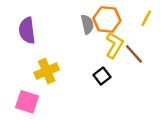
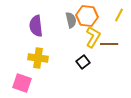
purple semicircle: (27, 30) -> (36, 26), moved
brown line: (134, 54) -> (109, 44), turned -48
yellow cross: (47, 71) -> (38, 58), turned 30

